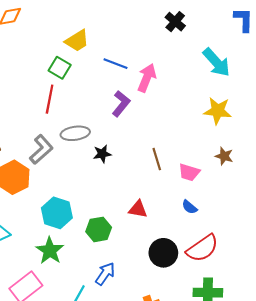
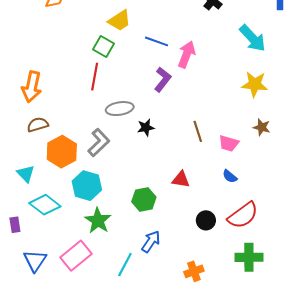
gray L-shape: (41, 149) -> (99, 143), moved
cyan hexagon: (57, 213) -> (87, 186), moved
black circle: (163, 253) -> (206, 220), size x0.7

